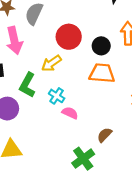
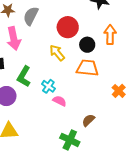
red circle: (69, 37) -> (68, 27), moved
yellow arrow: (51, 63) -> (57, 53), moved, turned 84
green cross: (83, 159) -> (70, 140), turned -30

